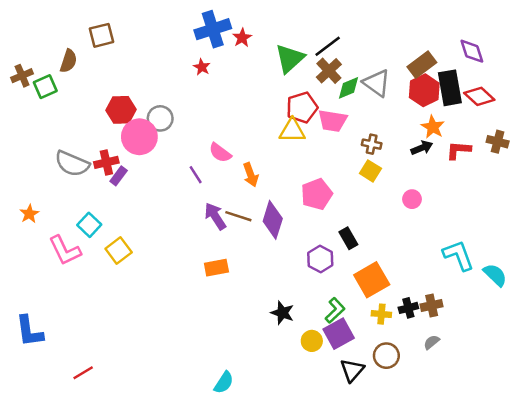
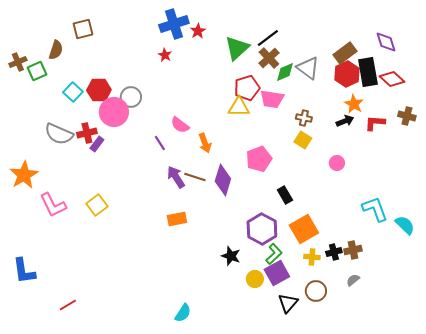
orange star: (29, 214) -> (24, 175), size x1.8
cyan square: (89, 225) -> (73, 92), moved
purple hexagon: (320, 259) -> (262, 229), moved, size x1.4

